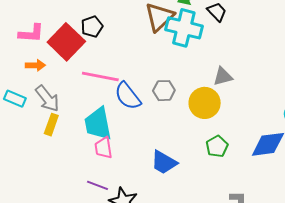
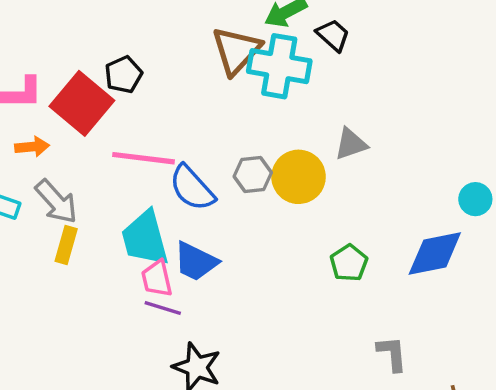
yellow circle: (205, 103) -> (299, 177), moved
blue trapezoid: (164, 162) -> (196, 262), moved
purple line: (97, 185) -> (163, 308), moved

